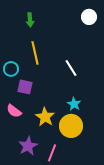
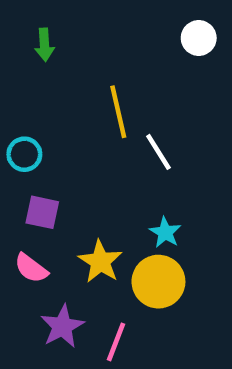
green arrow: (30, 20) -> (44, 45), moved
yellow line: (35, 53) -> (118, 112), moved
purple square: (25, 87) -> (42, 212), moved
pink semicircle: (14, 111) -> (31, 268), moved

